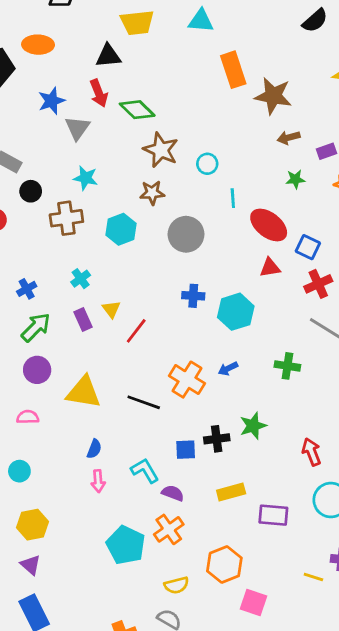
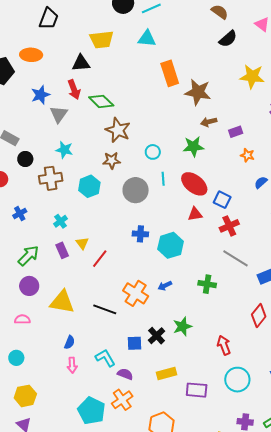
cyan circle: (207, 164) -> (153, 152), moved
green star: (295, 179) -> (193, 147), moved, size x1.5
cyan line: (233, 198) -> (163, 179), moved
blue cross: (27, 289) -> (20, 214), moved
black cross: (217, 439) -> (157, 336), turned -36

